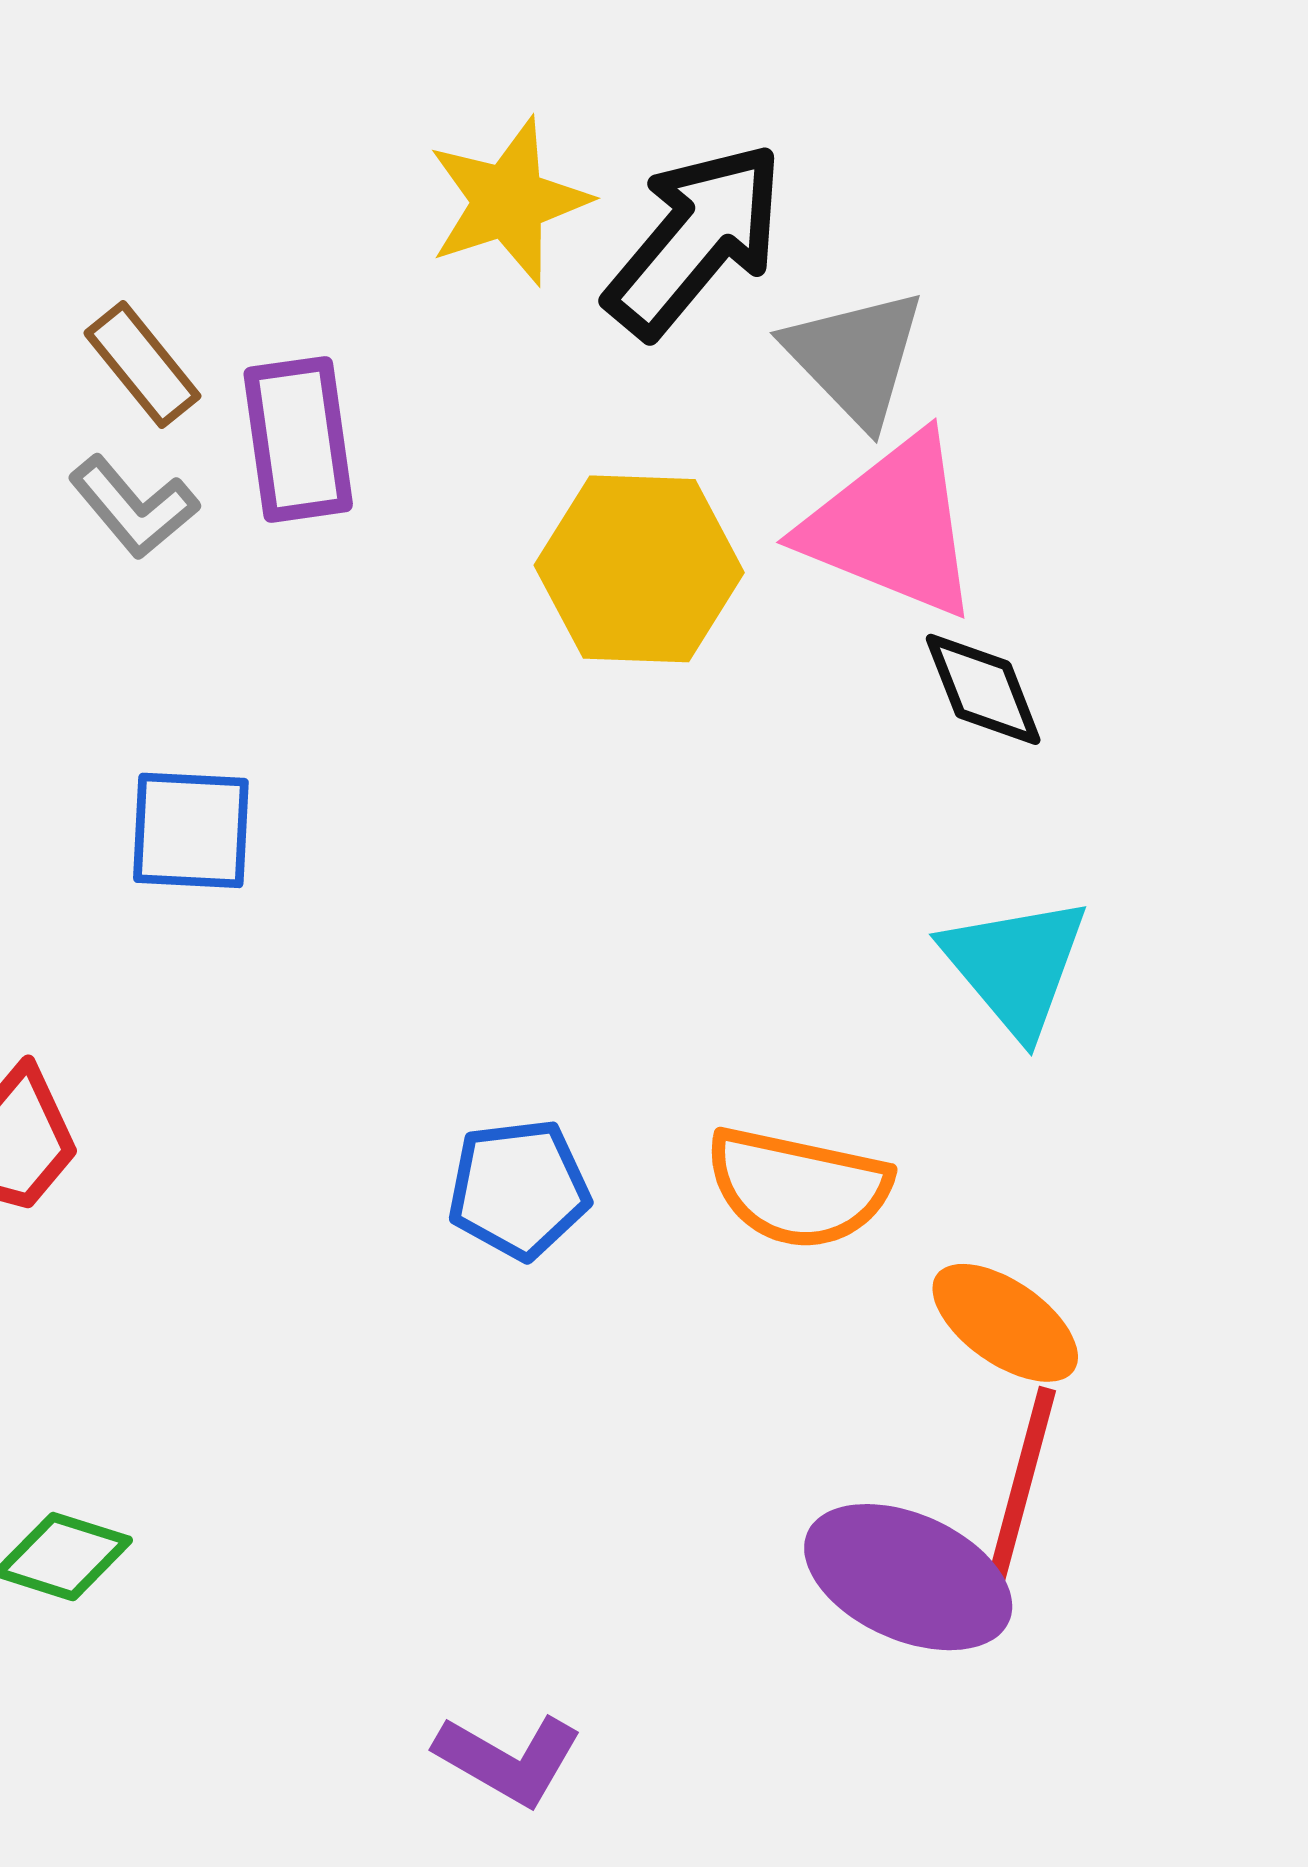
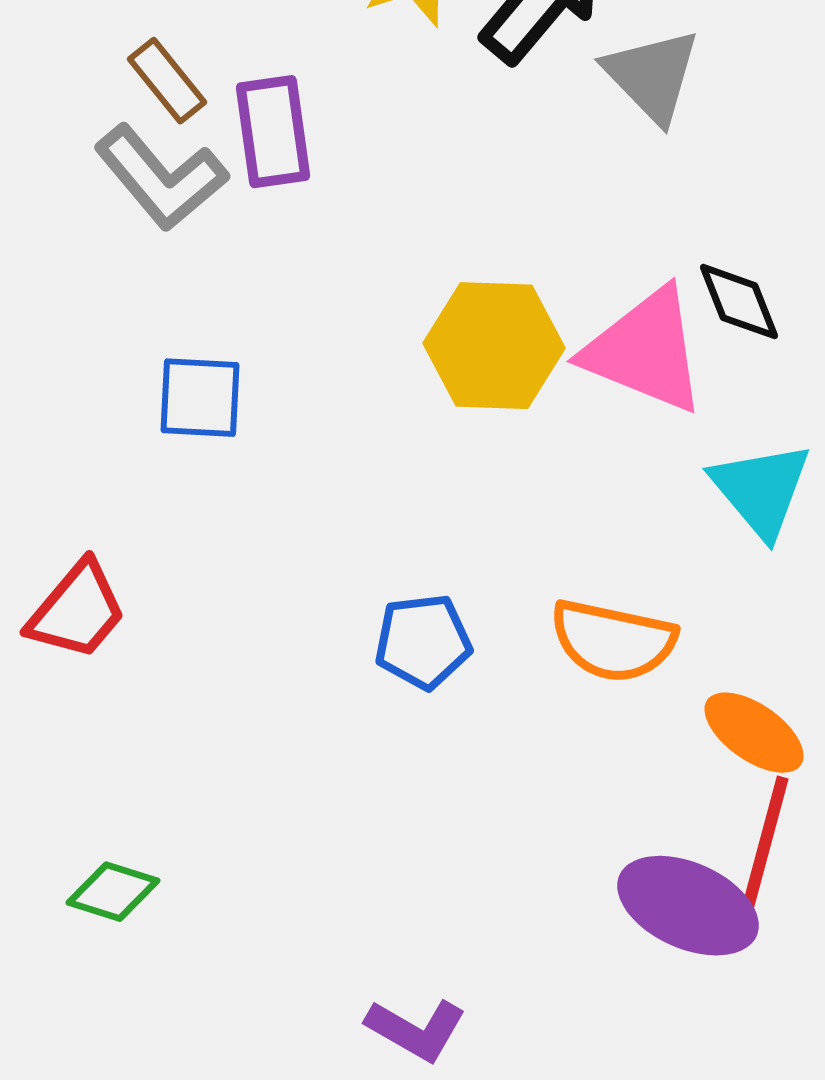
gray L-shape: (134, 507) -> (161, 178), size x1.5
pink triangle: (892, 526) -> (645, 351), moved
yellow hexagon: (639, 569) -> (494, 346), moved

